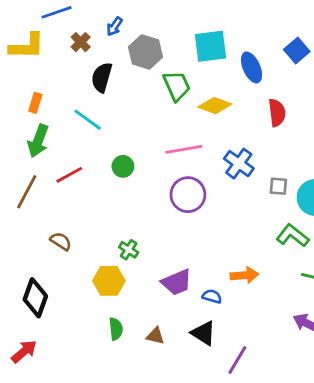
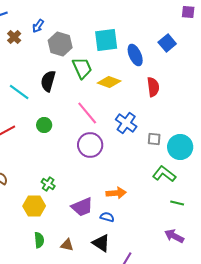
black semicircle: (102, 77) -> (48, 81), moved
pink line: (184, 149) -> (87, 113), turned 60
orange arrow: (244, 275) -> (116, 193), moved

